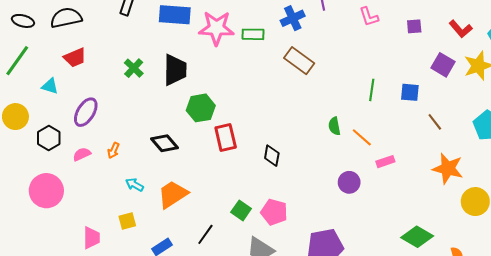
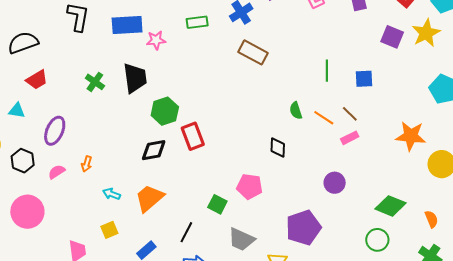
pink star: (216, 28) -> (156, 40), moved, size x0.6
green rectangle: (253, 34) -> (197, 22), moved
blue square: (410, 92) -> (364, 79), moved
brown line: (435, 122) -> (350, 114), moved
black diamond: (164, 143) -> (154, 150), moved, turned -52
black diamond: (272, 156) -> (278, 148), moved
purple circle: (349, 182) -> (335, 183), moved
pink pentagon: (274, 212) -> (250, 186), moved

